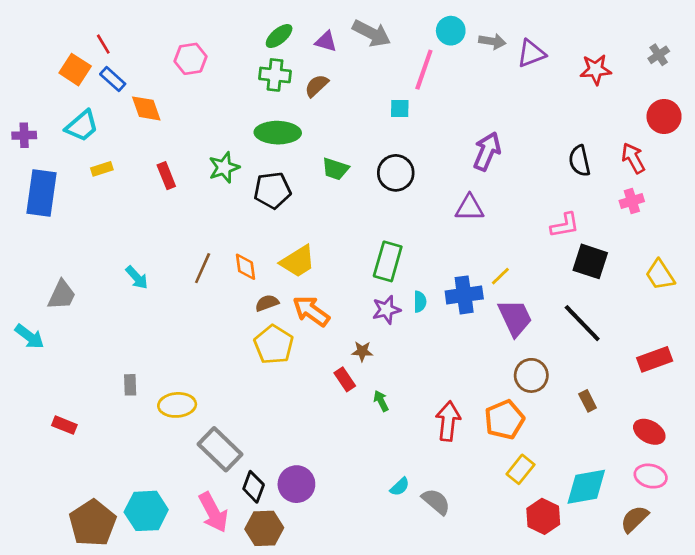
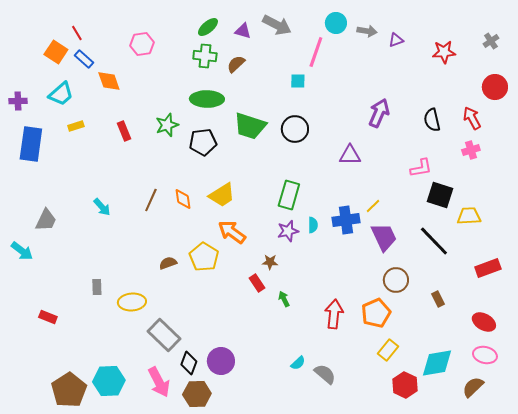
purple triangle: (531, 53) -> (396, 40), size x0.7
purple arrow: (487, 151) -> (379, 113), moved
green trapezoid: (335, 169) -> (250, 126), size x1.6
yellow trapezoid: (660, 275) -> (469, 216), moved, turned 120
brown semicircle: (267, 303) -> (168, 263), moved

